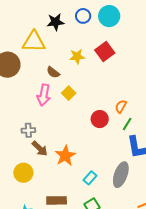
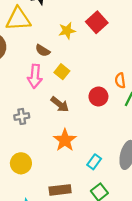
orange semicircle: (121, 106) -> (120, 80), turned -32
brown arrow: (40, 148) -> (60, 104), moved

